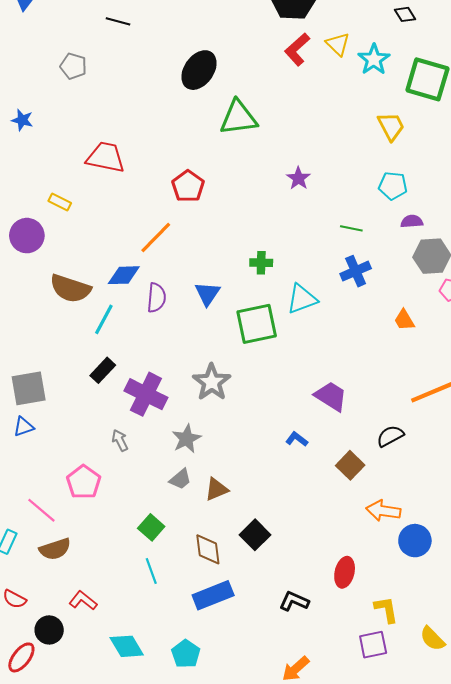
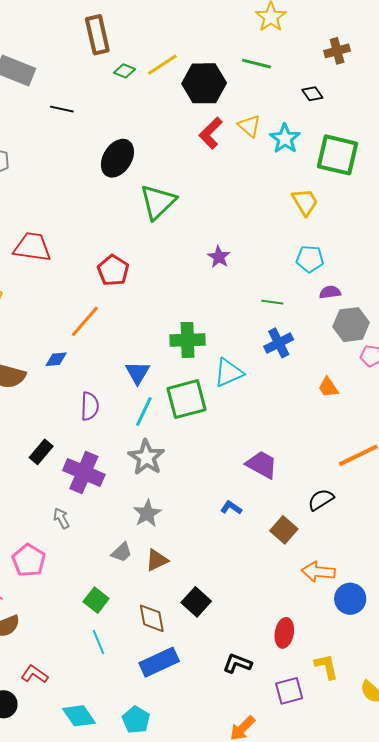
black line: (118, 21) -> (62, 109), moved
green triangle: (238, 118) -> (158, 202), turned -33
green cross: (261, 263) -> (188, 340), size x1.6
blue diamond: (124, 275) -> (56, 359), size x0.7
purple semicircle: (156, 298) -> (90, 406), moved
cyan line: (104, 319) -> (144, 411), moved
gray star: (186, 439) -> (147, 513), moved
purple square: (373, 645) -> (289, 691), moved

